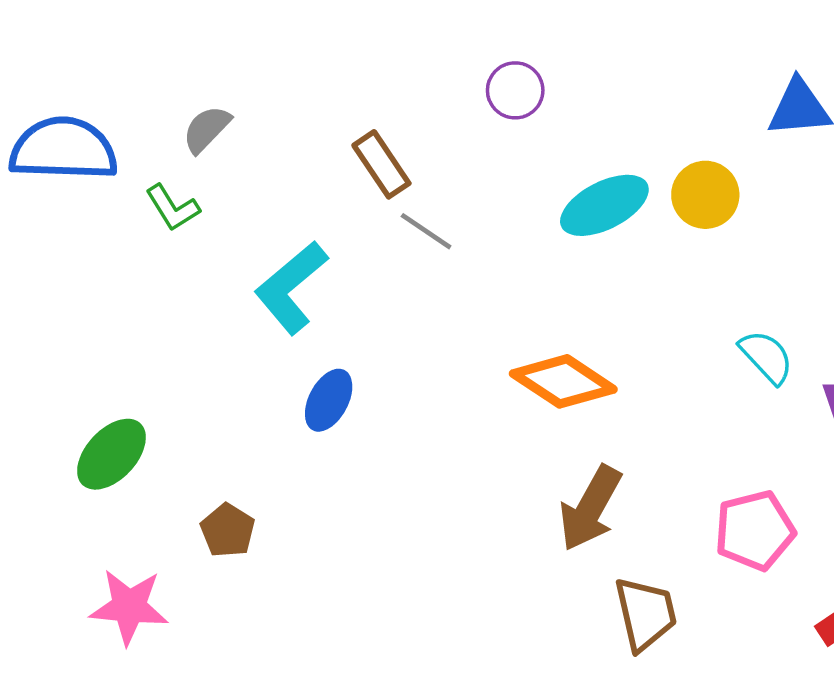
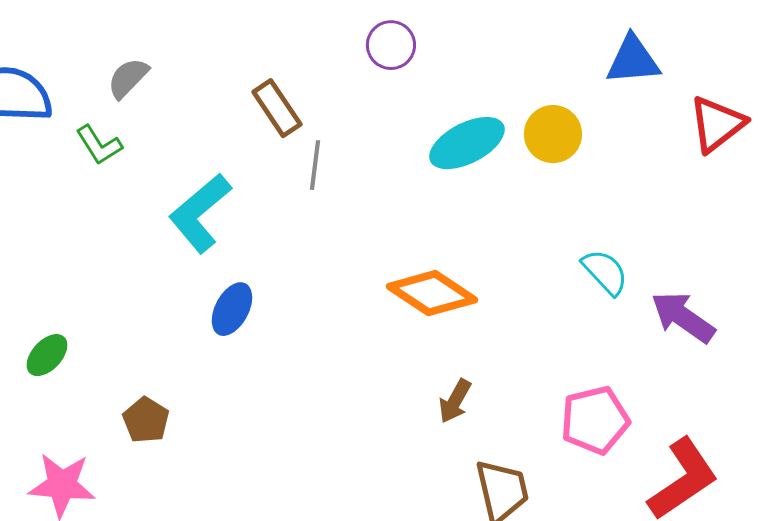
gray line: (426, 231) -> (315, 165), turned 63
green ellipse: (111, 454) -> (47, 355), size x0.7
brown arrow: (590, 508) -> (455, 401), size x0.6

